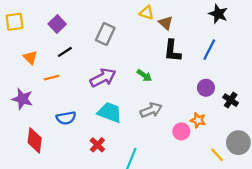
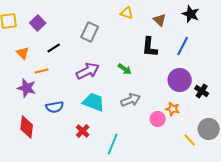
brown triangle: (166, 23) -> (160, 20), moved
purple square: (57, 24) -> (38, 23), moved
purple circle: (206, 88) -> (180, 80), size x1.5
purple star: (22, 99) -> (27, 88), moved

